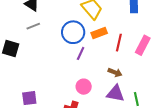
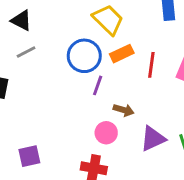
brown arrow: (115, 72) -> (124, 110), moved
purple triangle: (115, 93) -> (153, 139), turned -30

